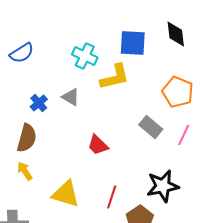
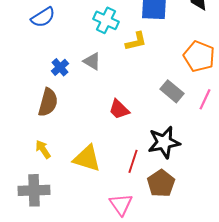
yellow L-shape: (115, 77) -> (136, 41), size x0.7
yellow arrow: (25, 171) -> (43, 149), moved
black star: (163, 186) -> (164, 142), moved

